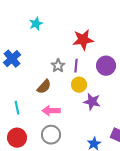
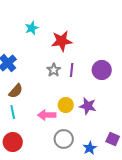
red star: (83, 40) -> (62, 41), moved
yellow circle: (79, 85) -> (66, 105), moved
brown semicircle: (44, 87) -> (16, 91), moved
gray circle: (51, 135) -> (64, 139), moved

